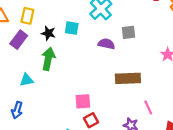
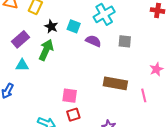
purple rectangle: (19, 40) -> (21, 39), moved
purple semicircle: (106, 44) -> (93, 41), moved
pink line: (148, 107) -> (144, 95), moved

